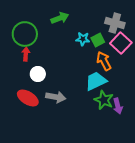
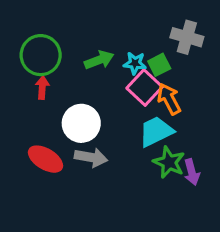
green arrow: (60, 18) -> (99, 60), moved
pink square: (121, 43) -> (145, 88), moved
white circle: (38, 74) -> (81, 123), moved, size x1.5

